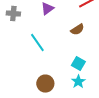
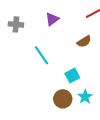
cyan square: (78, 64) -> (72, 76), moved, turned 32
brown circle: (45, 84) -> (63, 99), moved

